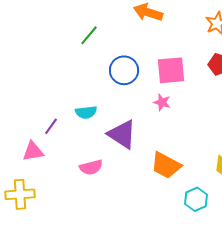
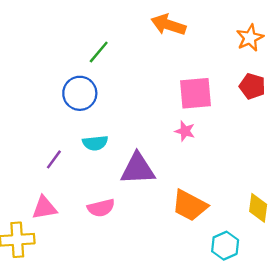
blue circle: (124, 70) -> (80, 93), moved
purple triangle: (122, 134) -> (138, 169), turned -36
pink triangle: (33, 151) -> (44, 208), moved

